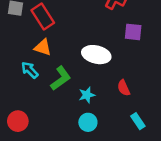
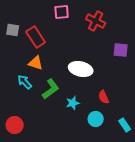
purple square: (133, 32) -> (121, 50), moved
cyan rectangle: (138, 121) -> (125, 125), moved
cyan circle: (88, 122) -> (96, 119), moved

